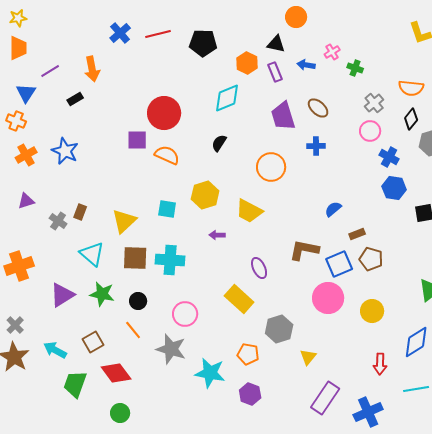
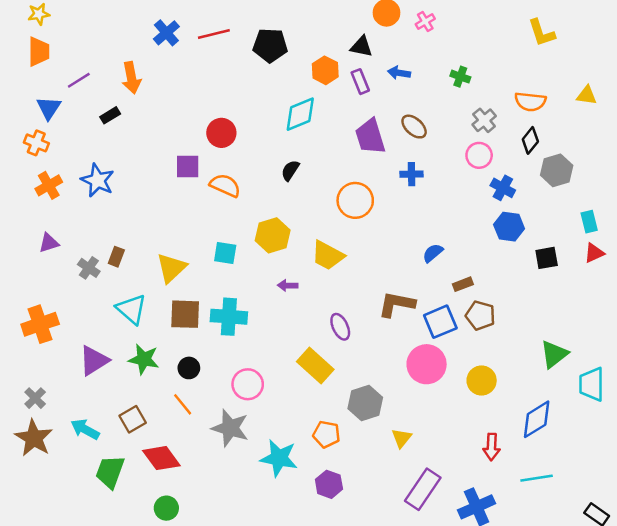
pink cross: (332, 52) -> (425, 22), moved
red circle: (164, 113) -> (221, 133), size x0.7

